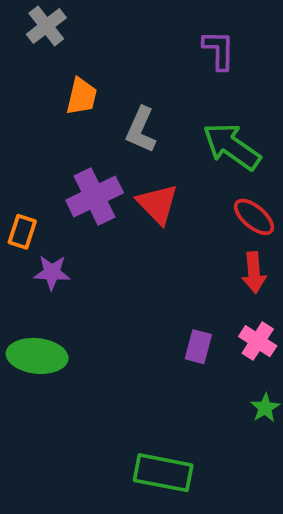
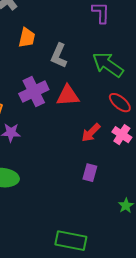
red triangle: (158, 204) -> (68, 96), turned -50
red arrow: (254, 273) -> (91, 133), moved, turned 50
pink cross: (258, 341) -> (122, 135), moved

